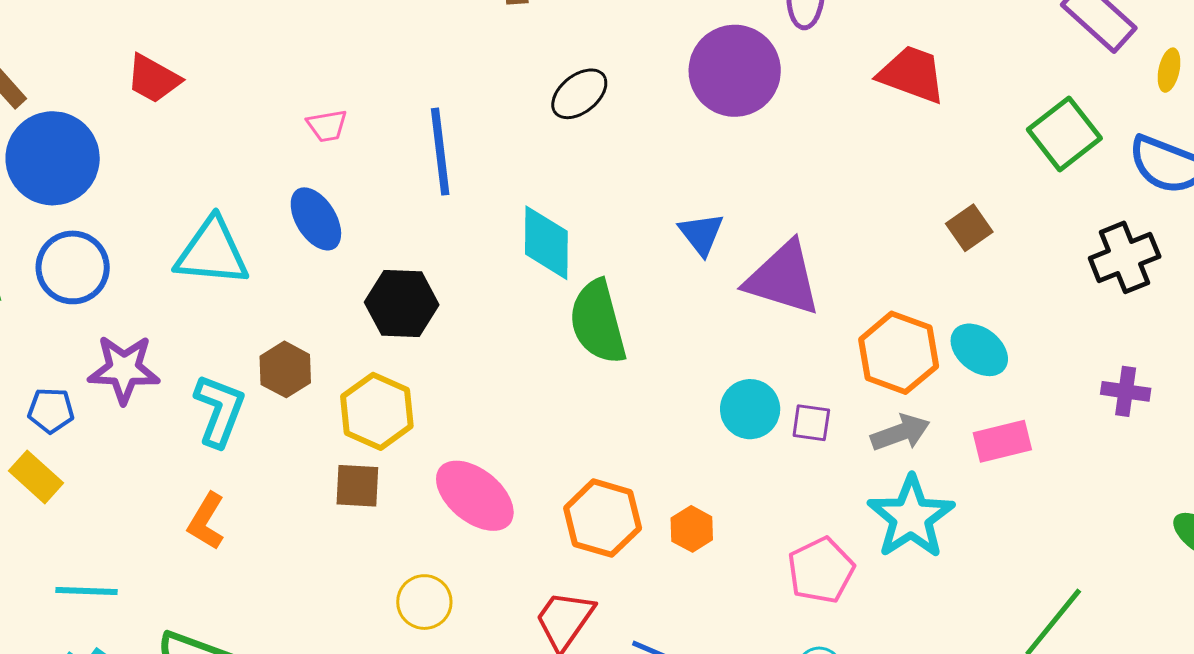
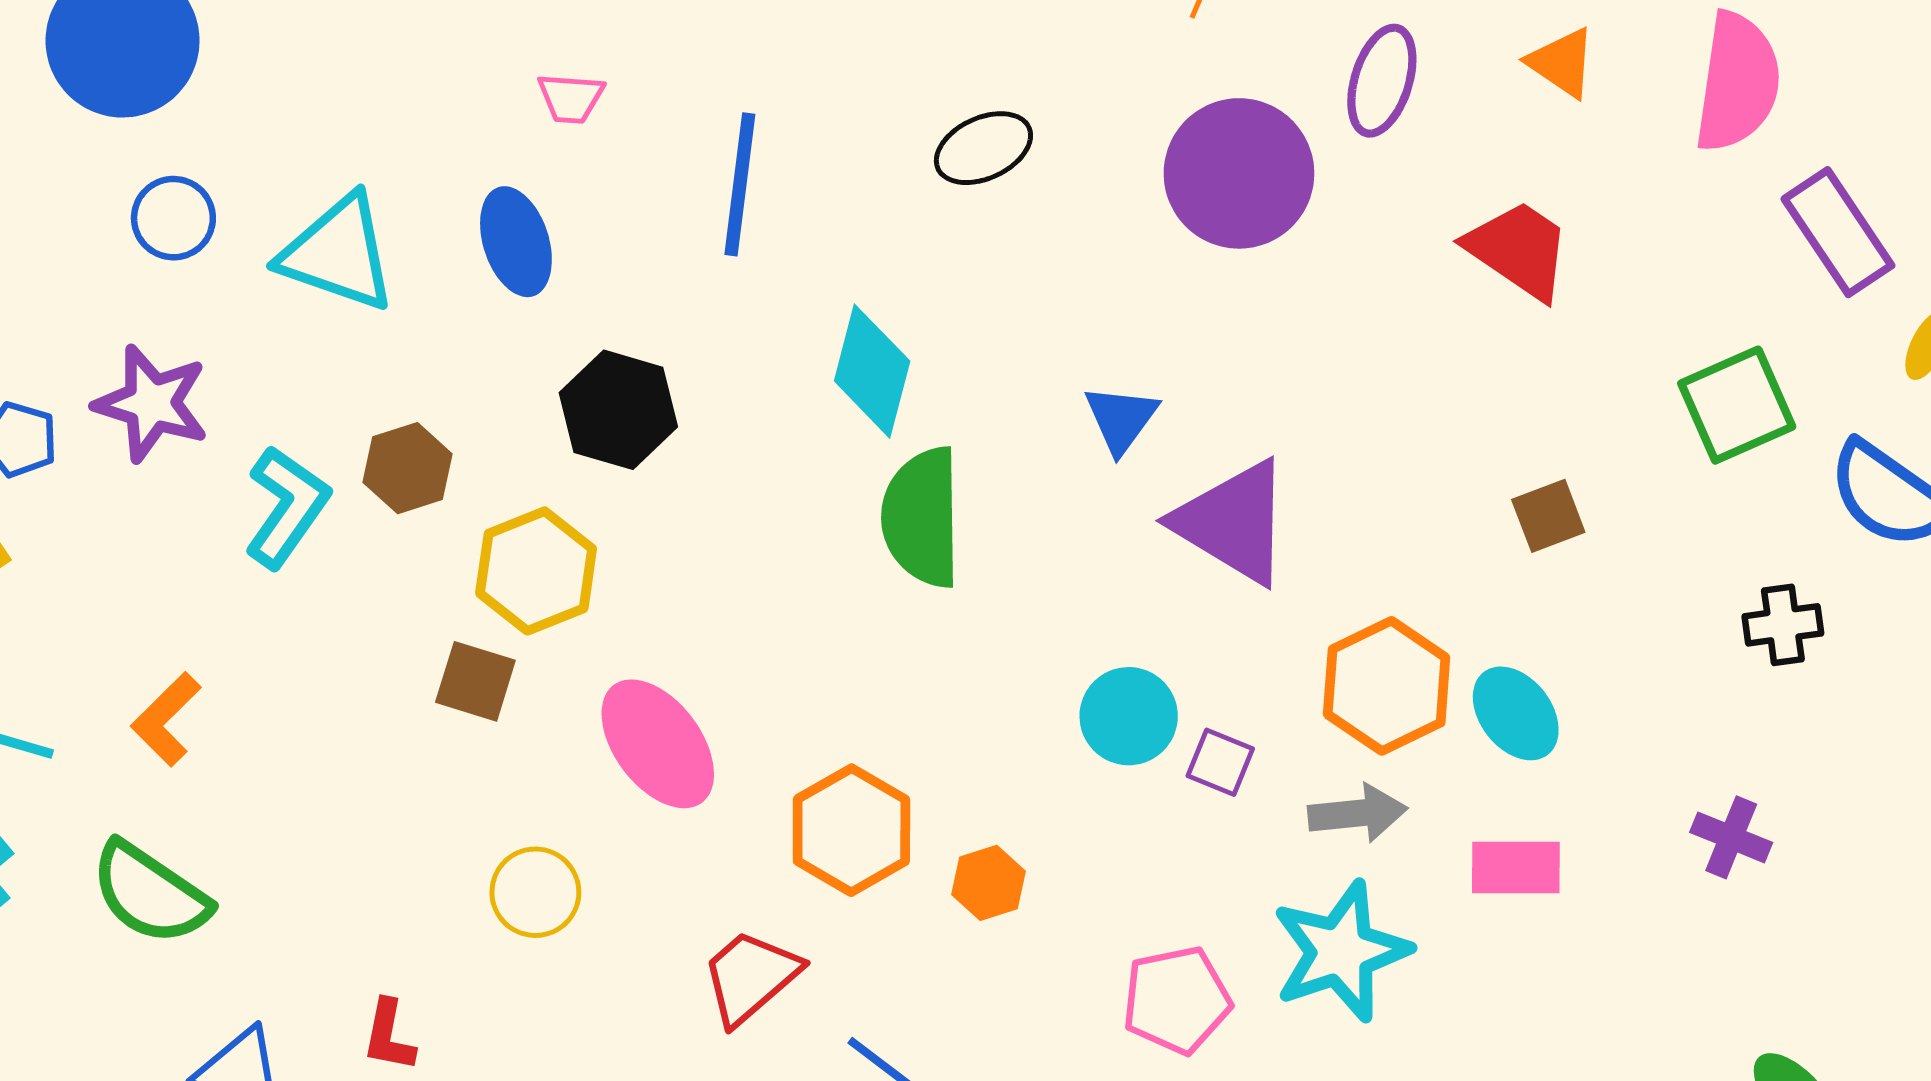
black cross: (1125, 257) -> (1783, 625), size x0.7
blue circle: (73, 267) -> (173, 218), moved, size x0.7
orange L-shape: (206, 521) -> (166, 719), moved

